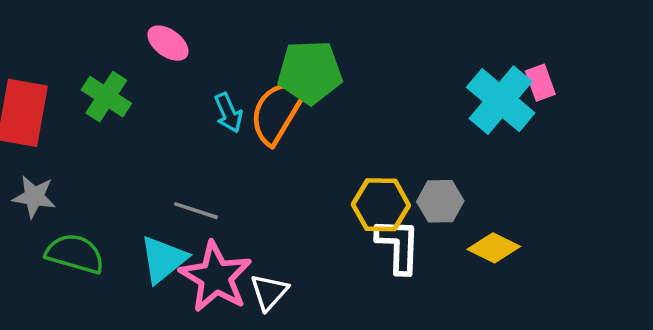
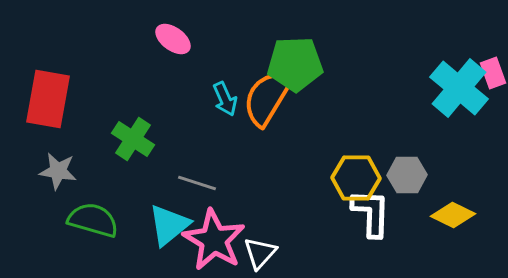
green cross: (106, 97) -> (133, 139), moved

